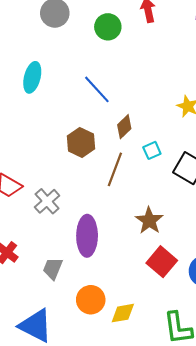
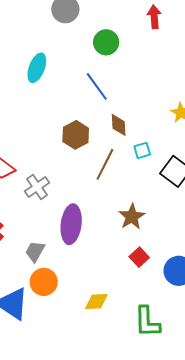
green circle: (108, 27) -> (106, 42), moved
brown diamond: (124, 127) -> (119, 125), turned -55
red square: (162, 262) -> (139, 257), size x0.7
orange circle: (91, 300) -> (44, 282), moved

